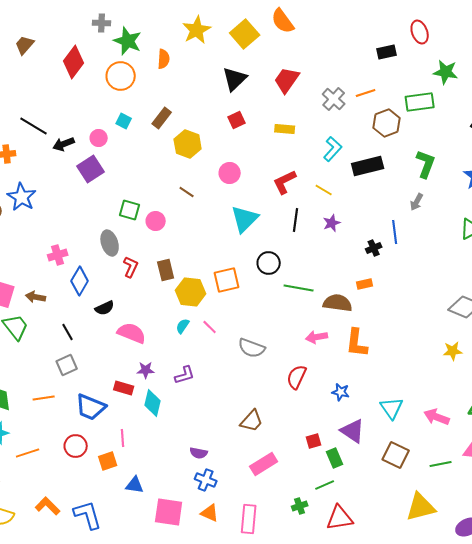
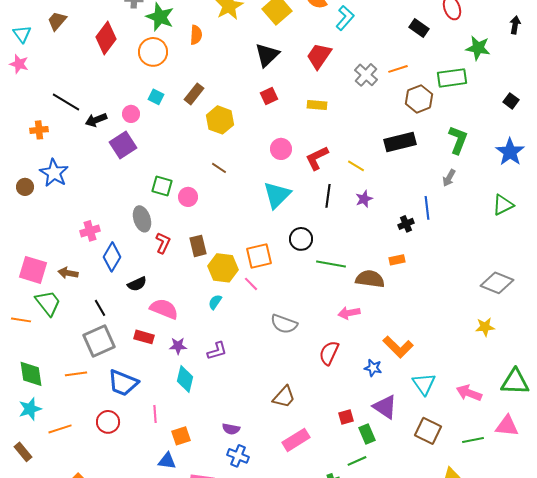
black rectangle: (387, 52) -> (419, 28), turned 48
cyan L-shape: (333, 149) -> (345, 18), moved
pink circle: (230, 173) -> (281, 149), moved
pink line: (210, 327) -> (251, 284), moved
orange L-shape: (357, 343) -> (398, 347), moved, turned -52
gray square: (67, 365) -> (99, 341), size x1.5
red rectangle: (124, 388) -> (144, 337), moved
orange square: (108, 461) -> (181, 436), moved

